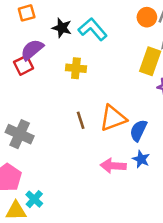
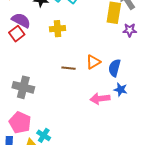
purple semicircle: (32, 50) -> (21, 20), turned 78
orange triangle: (113, 118) -> (93, 62), size x0.7
brown line: (81, 120) -> (68, 68), turned -56

